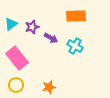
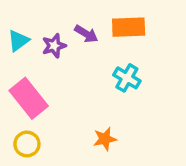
purple arrow: (51, 38) -> (86, 34), moved
orange star: (49, 87) -> (105, 139), moved

